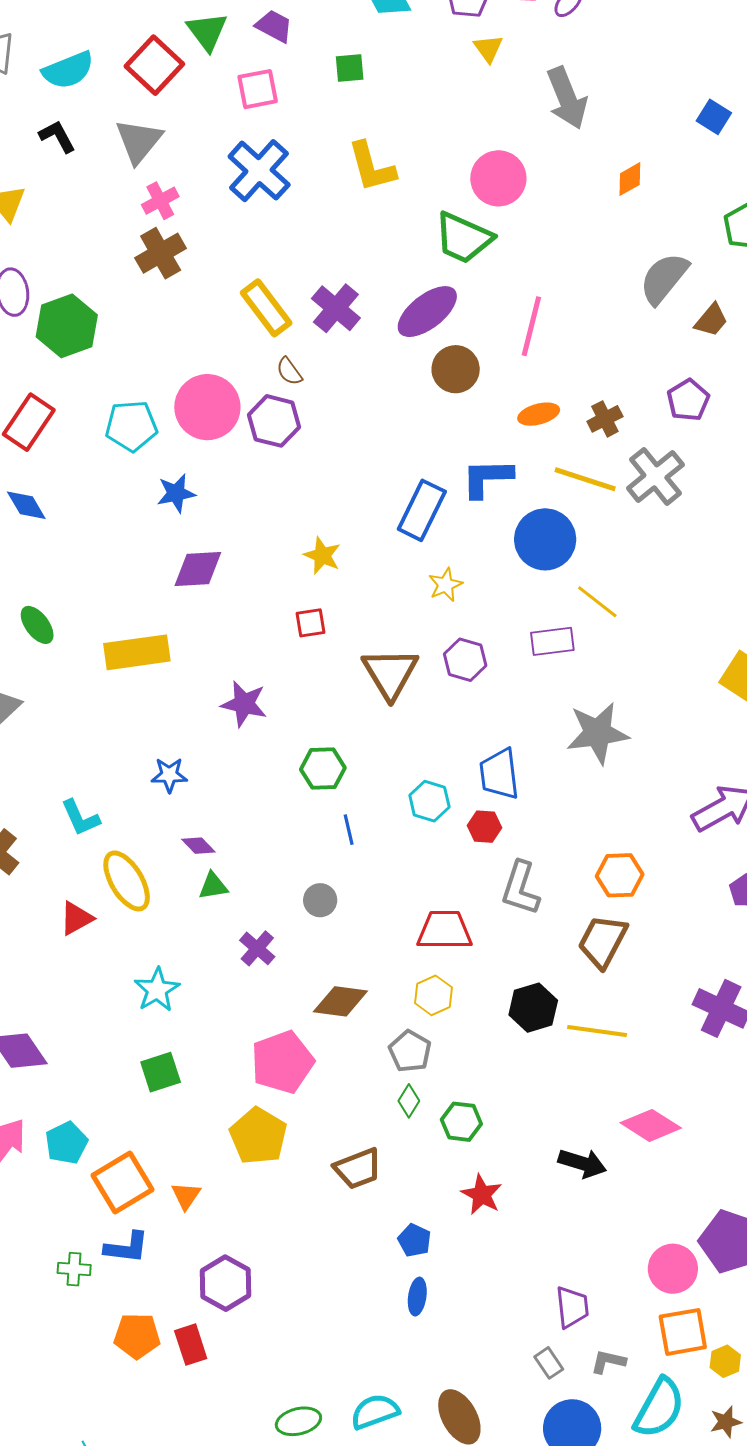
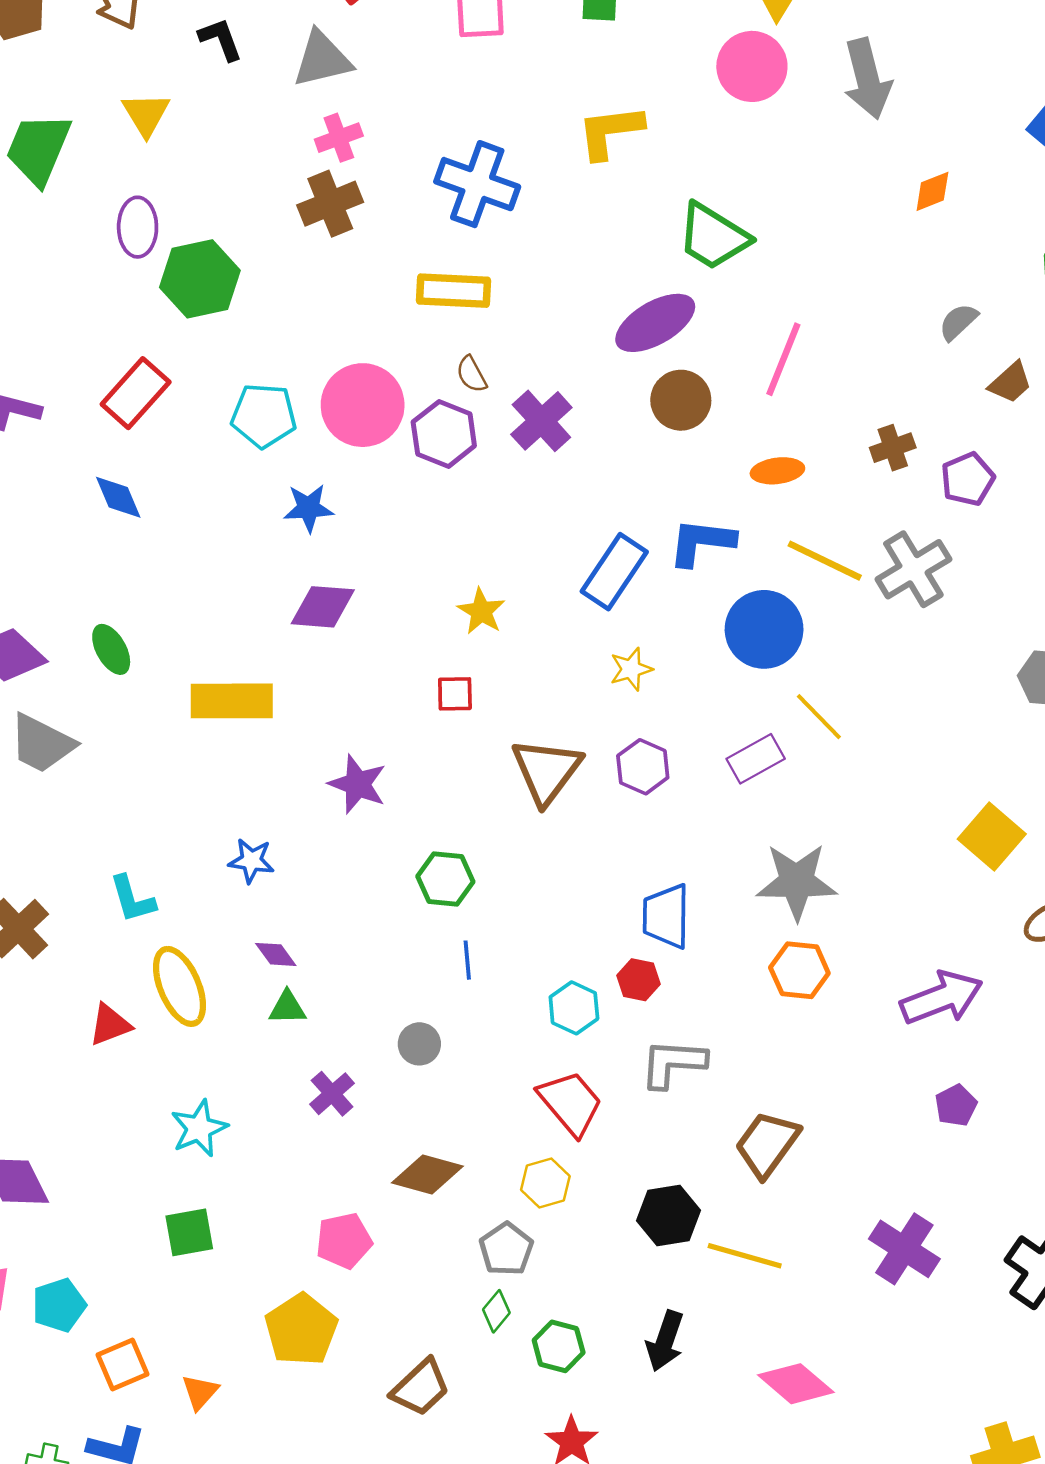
gray triangle: (139, 141) -> (322, 59), turned 30
yellow L-shape: (372, 167) -> (610, 132), turned 90
blue cross: (259, 171) -> (477, 184), moved, turned -30
pink circle: (498, 178) -> (752, 66), moved
gray semicircle: (664, 278) -> (958, 322), size x0.6
yellow rectangle: (266, 308) -> (453, 291), turned -58
purple cross: (336, 308) -> (541, 421), moved
brown cross: (605, 419) -> (893, 448), moved
purple rectangle: (552, 641) -> (756, 759), turned -30
cyan hexagon: (429, 801) -> (574, 1008), moved
orange hexagon: (620, 875) -> (799, 970), moved
gray L-shape: (520, 888) -> (673, 1063), turned 68
red trapezoid: (445, 930) -> (570, 1103), turned 42
pink pentagon: (282, 1062) -> (344, 1241), size x0.7
black arrow: (582, 1163) -> (665, 1341), moved, turned 84
brown trapezoid: (358, 1169) -> (421, 1388), turned -30
orange square: (123, 1182) -> (123, 1364), size x0.7

